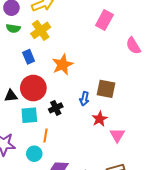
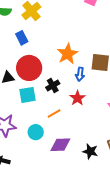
orange star: (63, 65) -> (67, 54), moved
red star: (100, 119) -> (77, 98), moved
orange line: (46, 135) -> (54, 114), moved, turned 56

